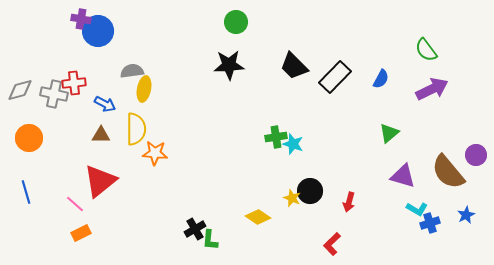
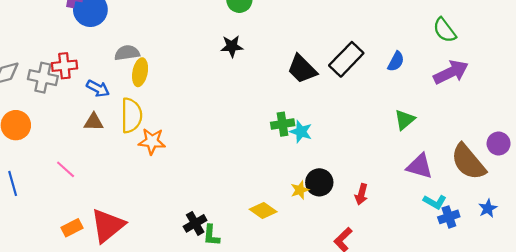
black star: (229, 65) -> (232, 46), size x0.7
black trapezoid: (294, 66) -> (302, 69), moved
red triangle: (100, 181) -> (108, 226), moved
yellow star: (292, 198) -> (300, 190), turned 30
pink line: (75, 204) -> (66, 169), moved

